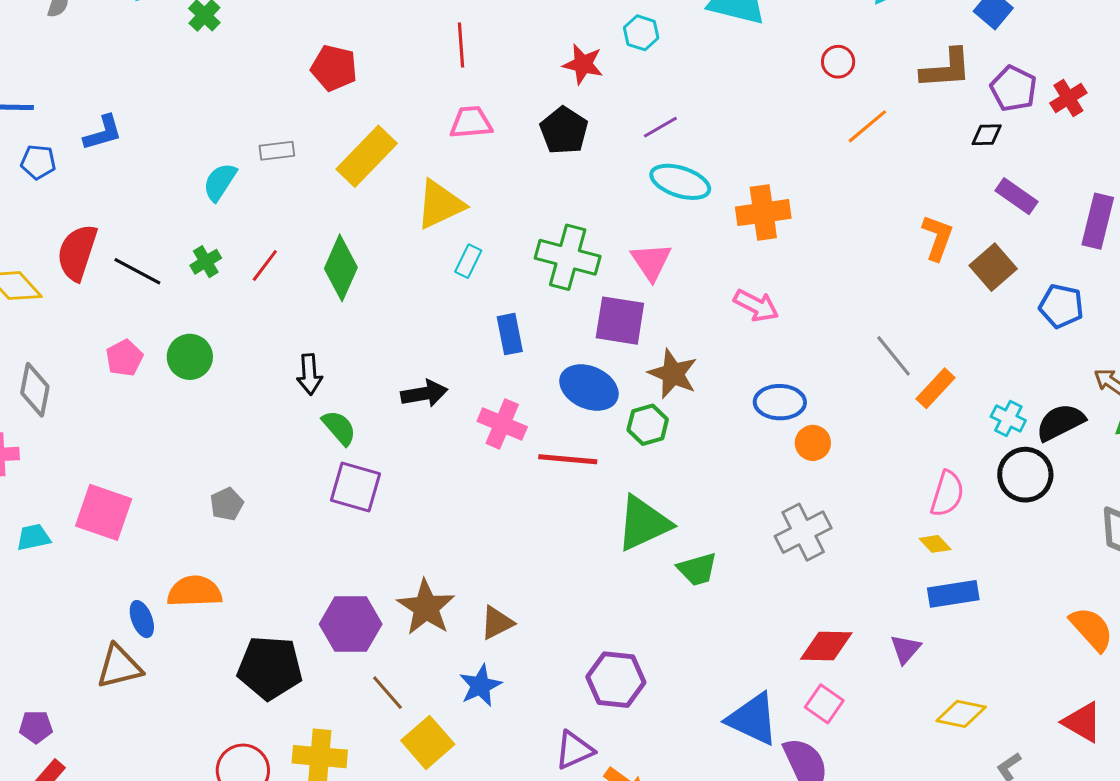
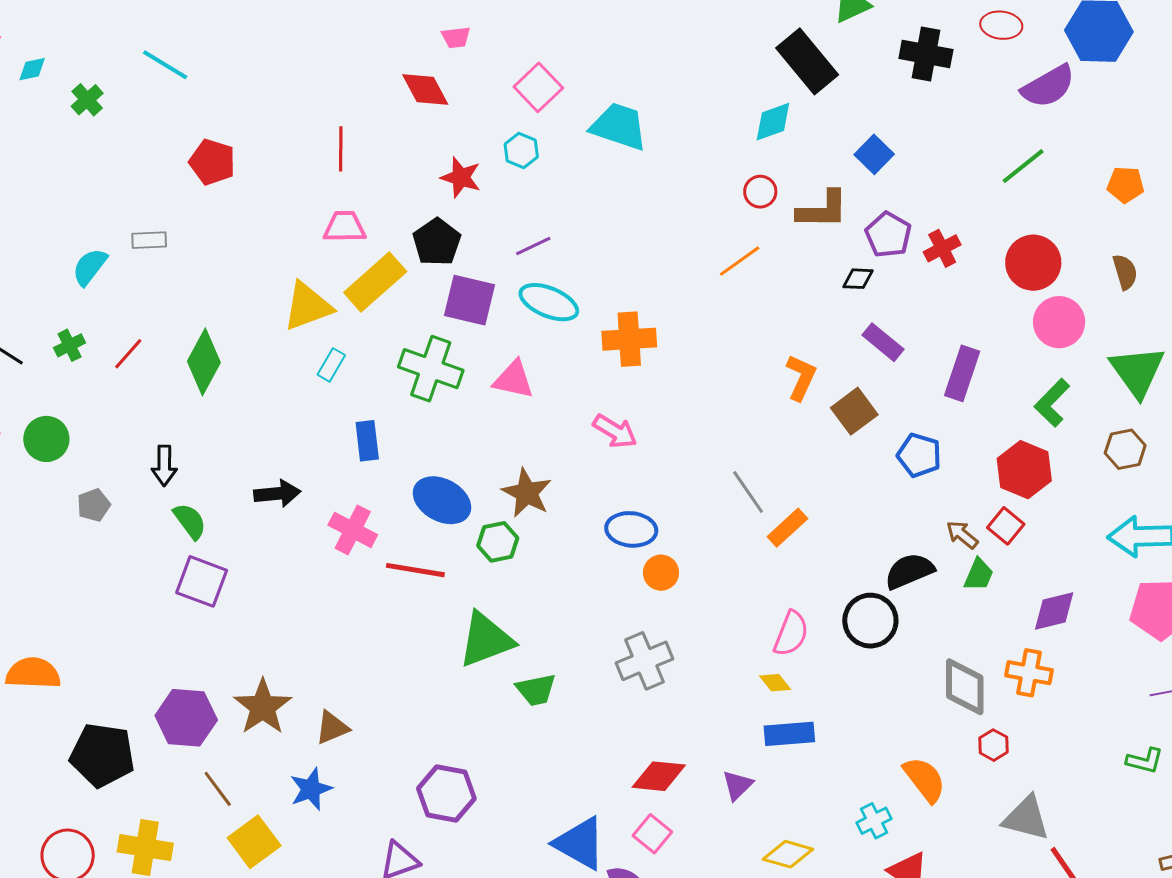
red circle: (838, 62) -> (760, 192), moved
yellow rectangle: (367, 156) -> (375, 282), moved
pink triangle: (651, 262) -> (514, 380), turned -48
purple square: (620, 321) -> (469, 300), moved
cyan cross: (1008, 418) -> (874, 821), moved, turned 32
gray pentagon: (227, 504) -> (94, 505), moved

